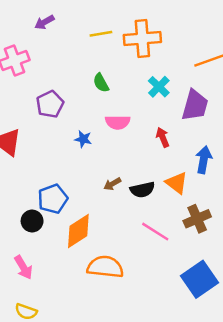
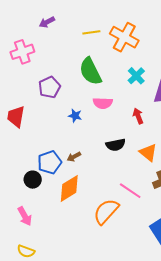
orange cross: (142, 38) -> (124, 37), turned 32
green semicircle: (101, 83) -> (90, 71), size x1.8
brown arrow: (112, 184) -> (74, 157), moved
black semicircle: (142, 190) -> (116, 145), moved
orange semicircle: (105, 267) -> (106, 211), moved, turned -56

